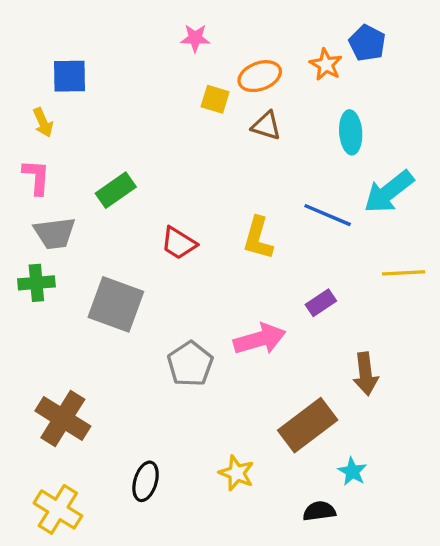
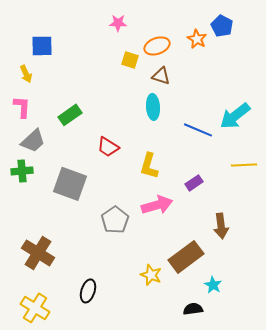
cyan ellipse: (351, 132) -> (153, 107), moved
gray trapezoid: (55, 233) -> (33, 141), turned -36
yellow L-shape: (258, 238) -> (149, 166), moved
yellow star: (237, 473) -> (151, 275), moved

